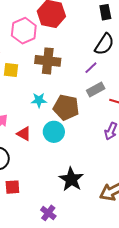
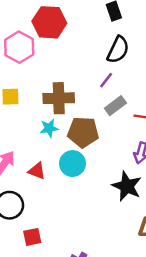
brown cross: (48, 61) -> (59, 98), moved
black star: (71, 179) -> (127, 186), moved

